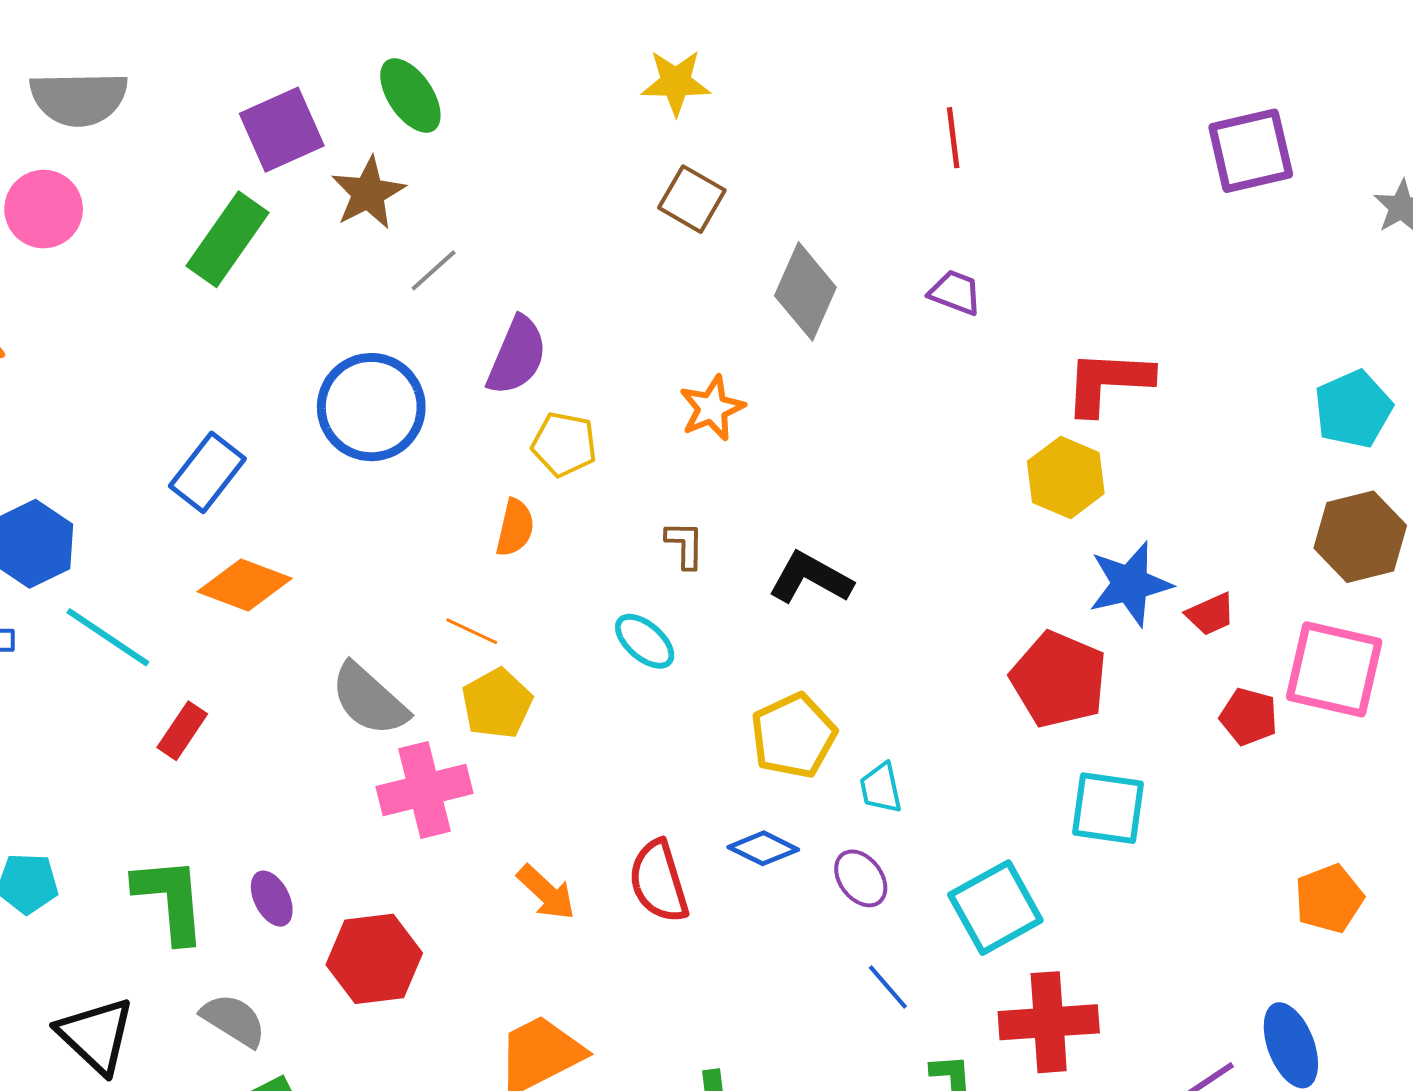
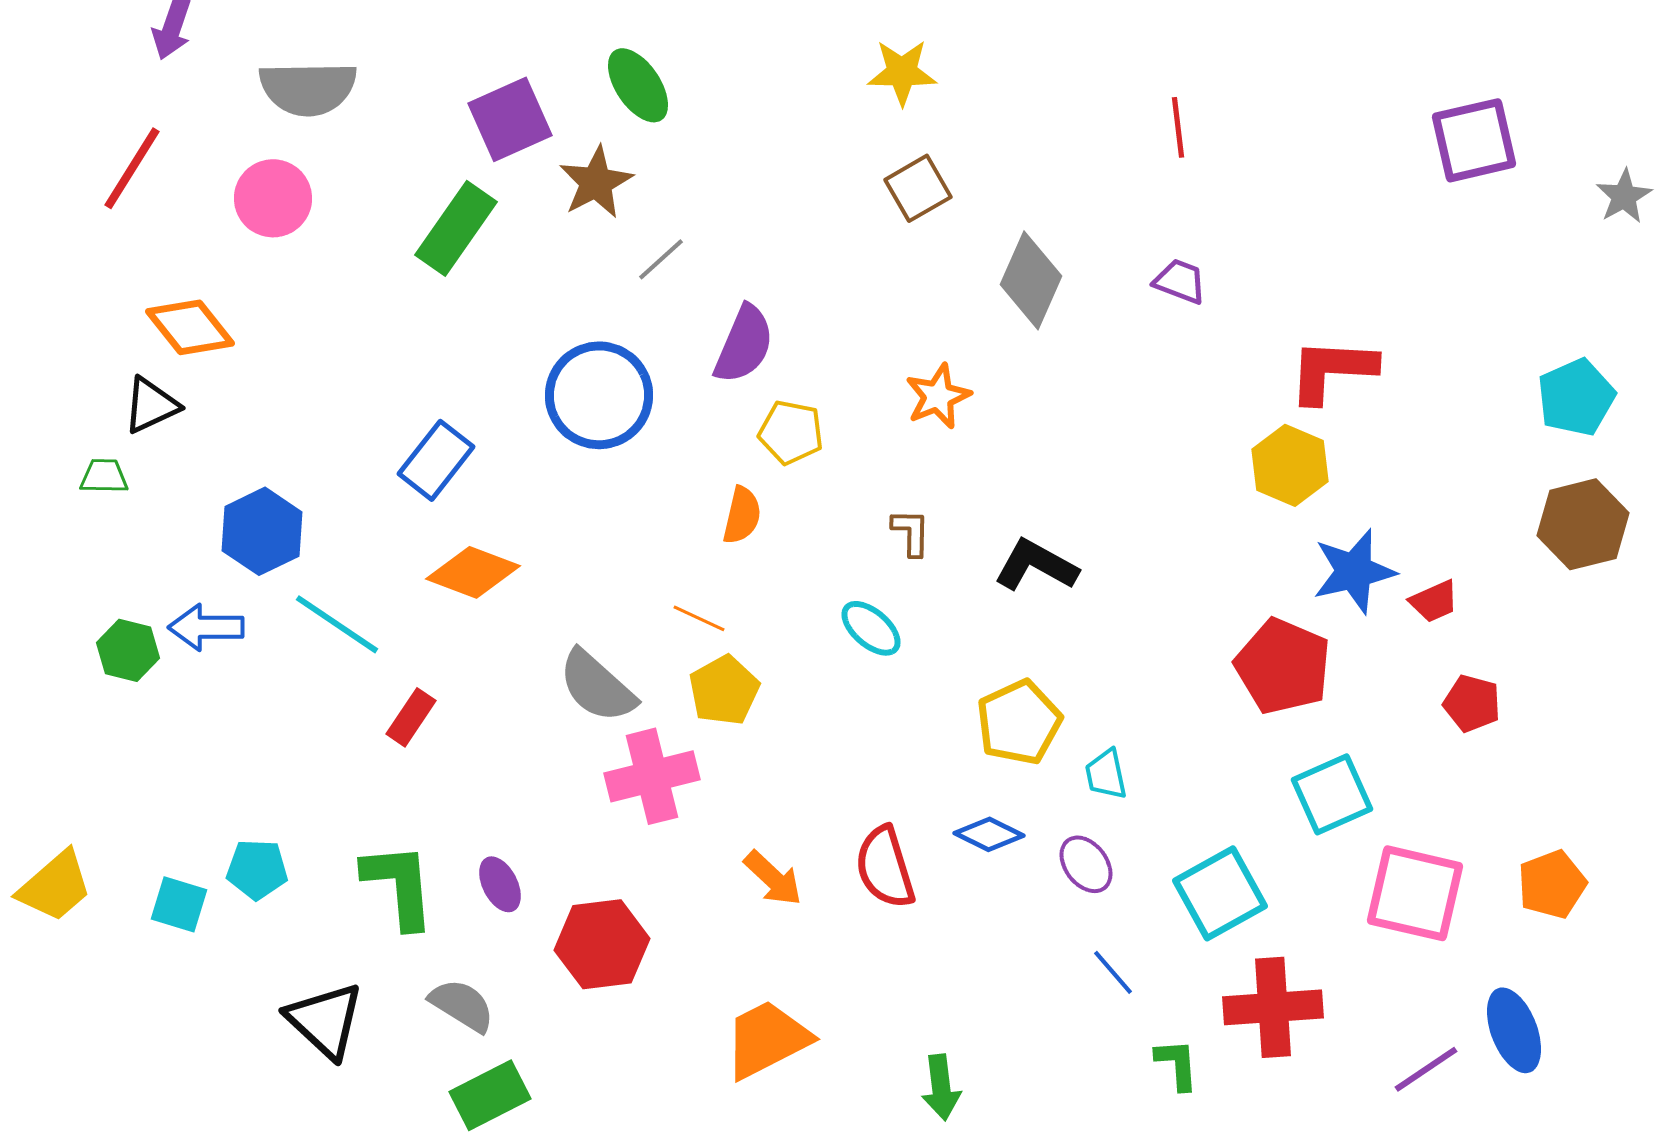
brown square: (692, 199) -> (918, 188), turned 30
pink square: (1334, 669) -> (1415, 893), moved
cyan square: (1108, 808) -> (1332, 794), turned -32

